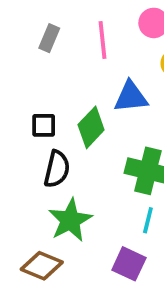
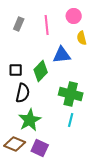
purple square: (129, 264) -> (40, 148), moved

